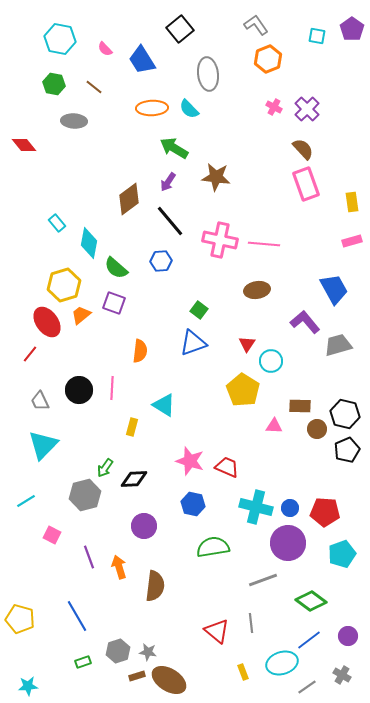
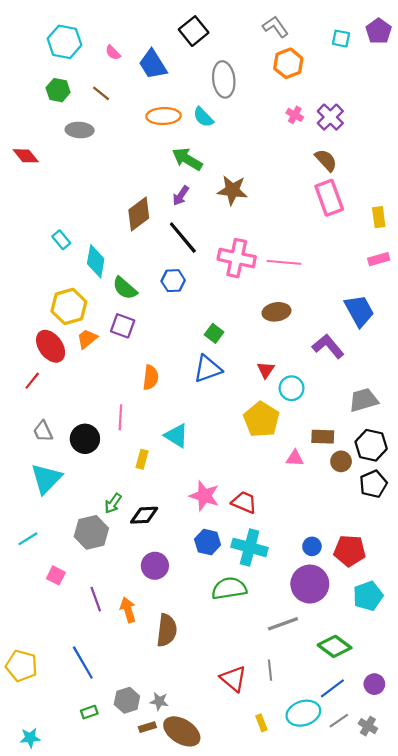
gray trapezoid: (338, 345) -> (364, 400), moved
black circle: (79, 390) -> (85, 439), moved
cyan cross: (256, 507) -> (250, 547), moved
gray line: (307, 687) -> (339, 721), moved

